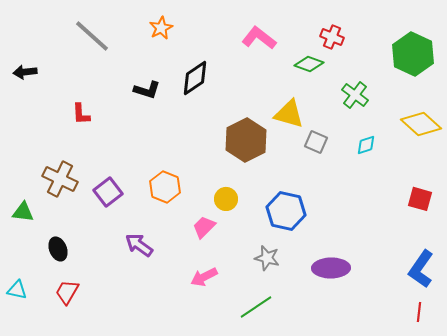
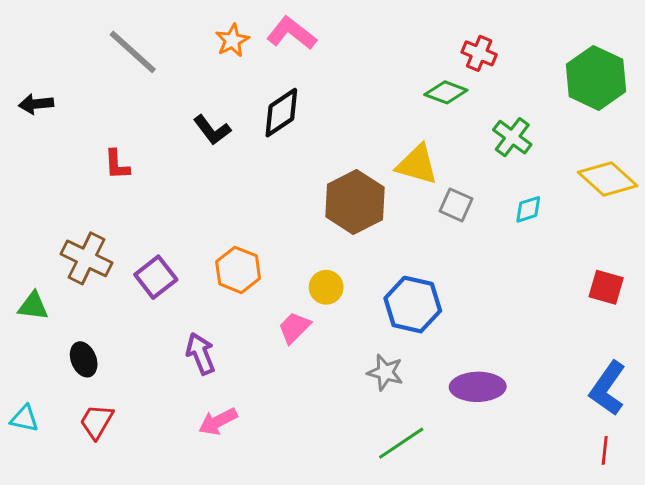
pink L-shape: (259, 38) -> (291, 33), moved
black L-shape: (147, 90) -> (212, 130), turned 36
purple arrow: (139, 245) -> (201, 354), turned 32
pink arrow: (204, 277) -> (218, 421), moved
green line: (256, 307) -> (401, 443), moved

